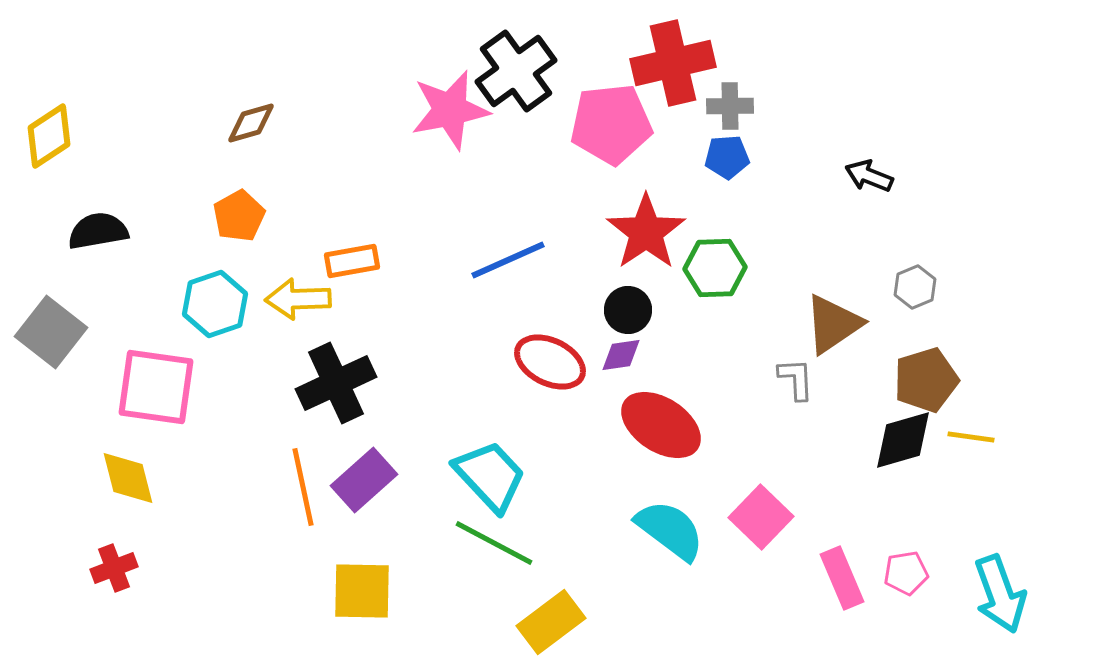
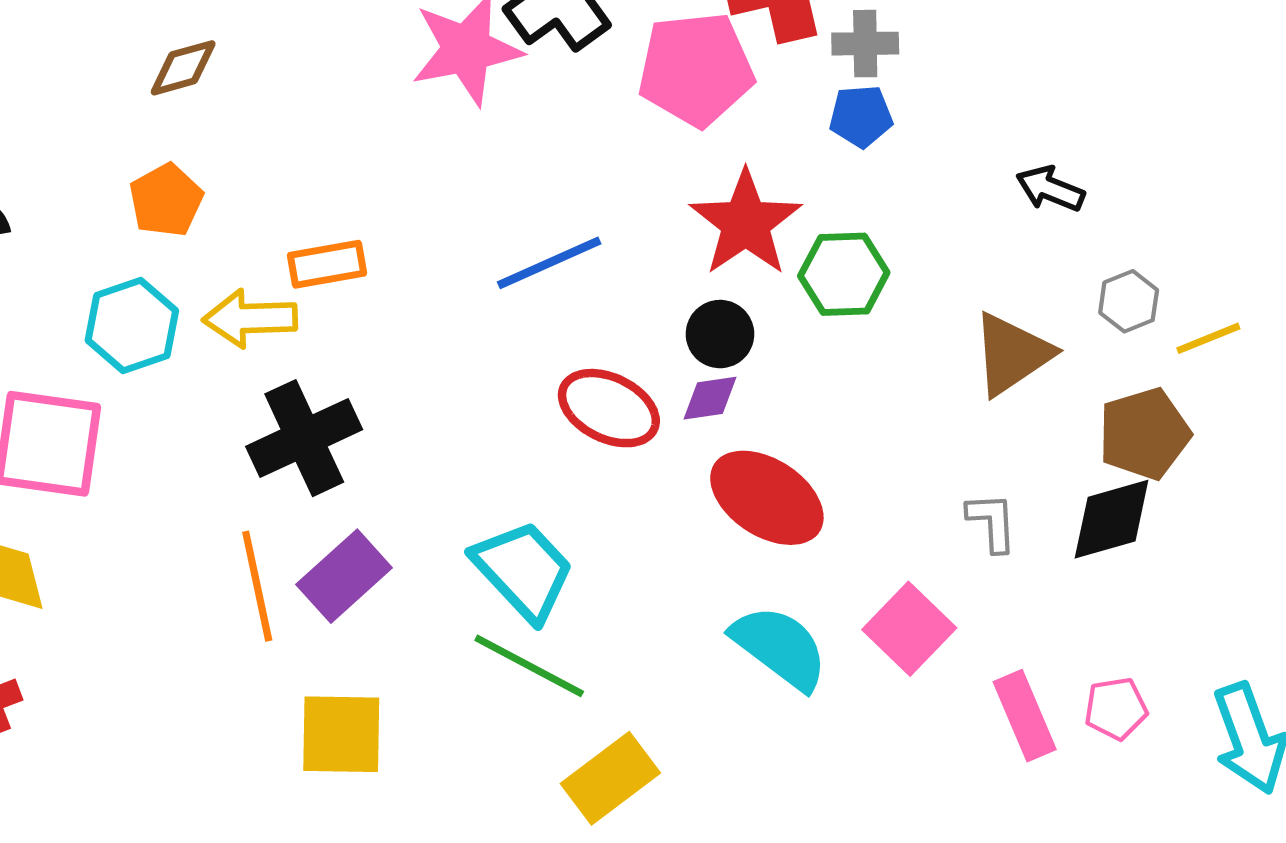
black arrow: (869, 176) -> (1050, 189), moved
gray L-shape: (796, 379) -> (992, 522), moved
yellow line: (971, 437) -> (1208, 338), moved, turned -30

